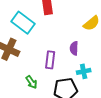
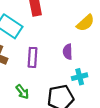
purple rectangle: (50, 60) -> (33, 57), moved

